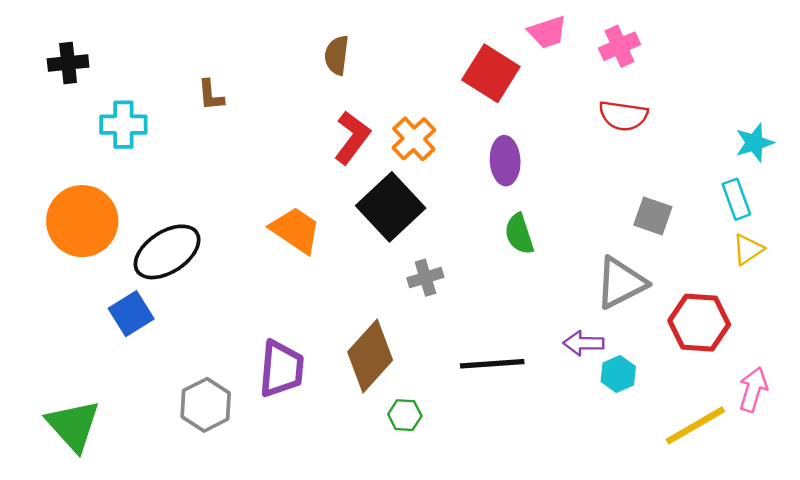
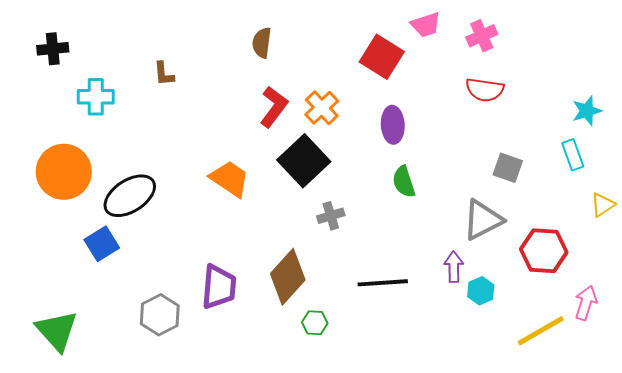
yellow triangle: (748, 249) -> (603, 205), moved
purple arrow: (583, 343) -> (454, 267), turned 88

